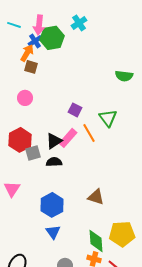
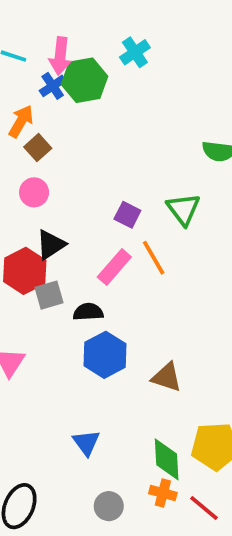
orange arrow: (27, 53) -> (21, 121), moved
brown square: (31, 67) -> (38, 148), moved, turned 32
green triangle: (108, 118) -> (183, 209), moved
black triangle: (54, 141) -> (51, 245), moved
blue hexagon: (52, 205) -> (105, 355), moved

